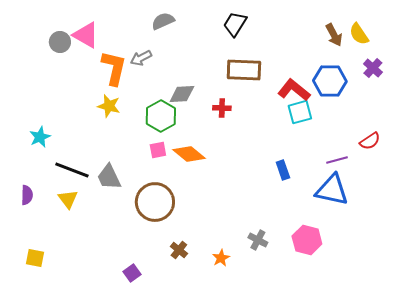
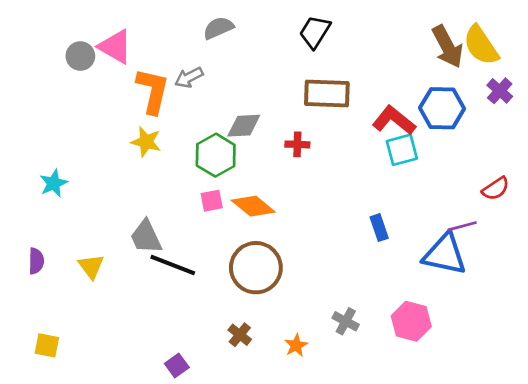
yellow semicircle: (359, 34) -> (481, 45), size x1.4
brown arrow: (334, 35) -> (447, 47), size x1.4
purple line: (337, 160) -> (462, 226), moved
black line: (72, 170) -> (173, 265), moved
brown circle: (155, 202) -> (256, 268), moved

